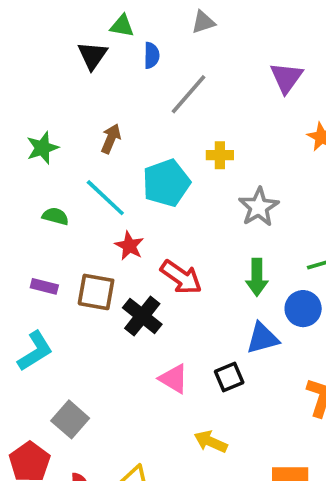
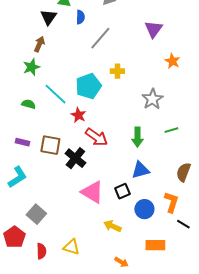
brown arrow: (111, 139) -> (39, 44), moved
green star: (42, 148) -> (31, 67), moved
gray star: (259, 207) -> (152, 99), moved
red star: (129, 246) -> (78, 115), moved
blue circle: (303, 309) -> (144, 209), moved
pink triangle: (174, 379) -> (92, 192), size x1.4

